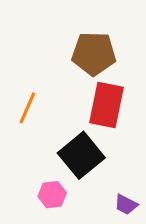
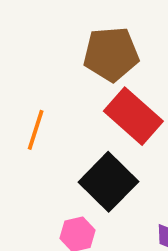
red rectangle: (106, 105) -> (133, 116), turned -54

